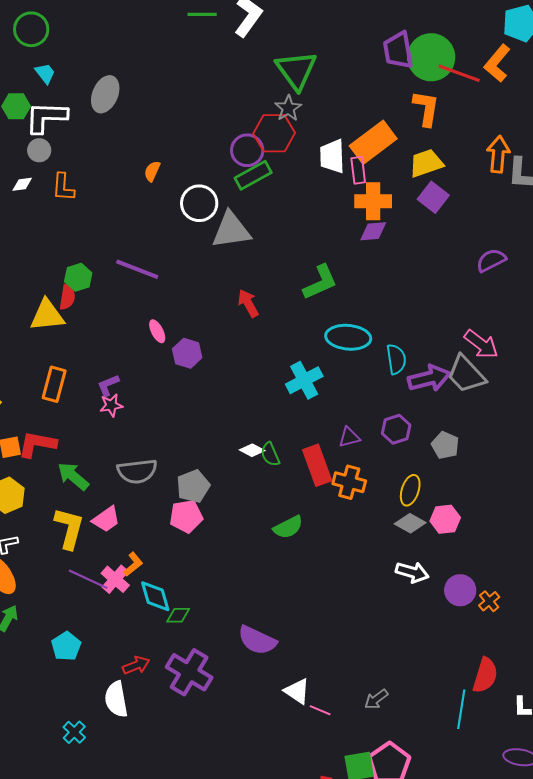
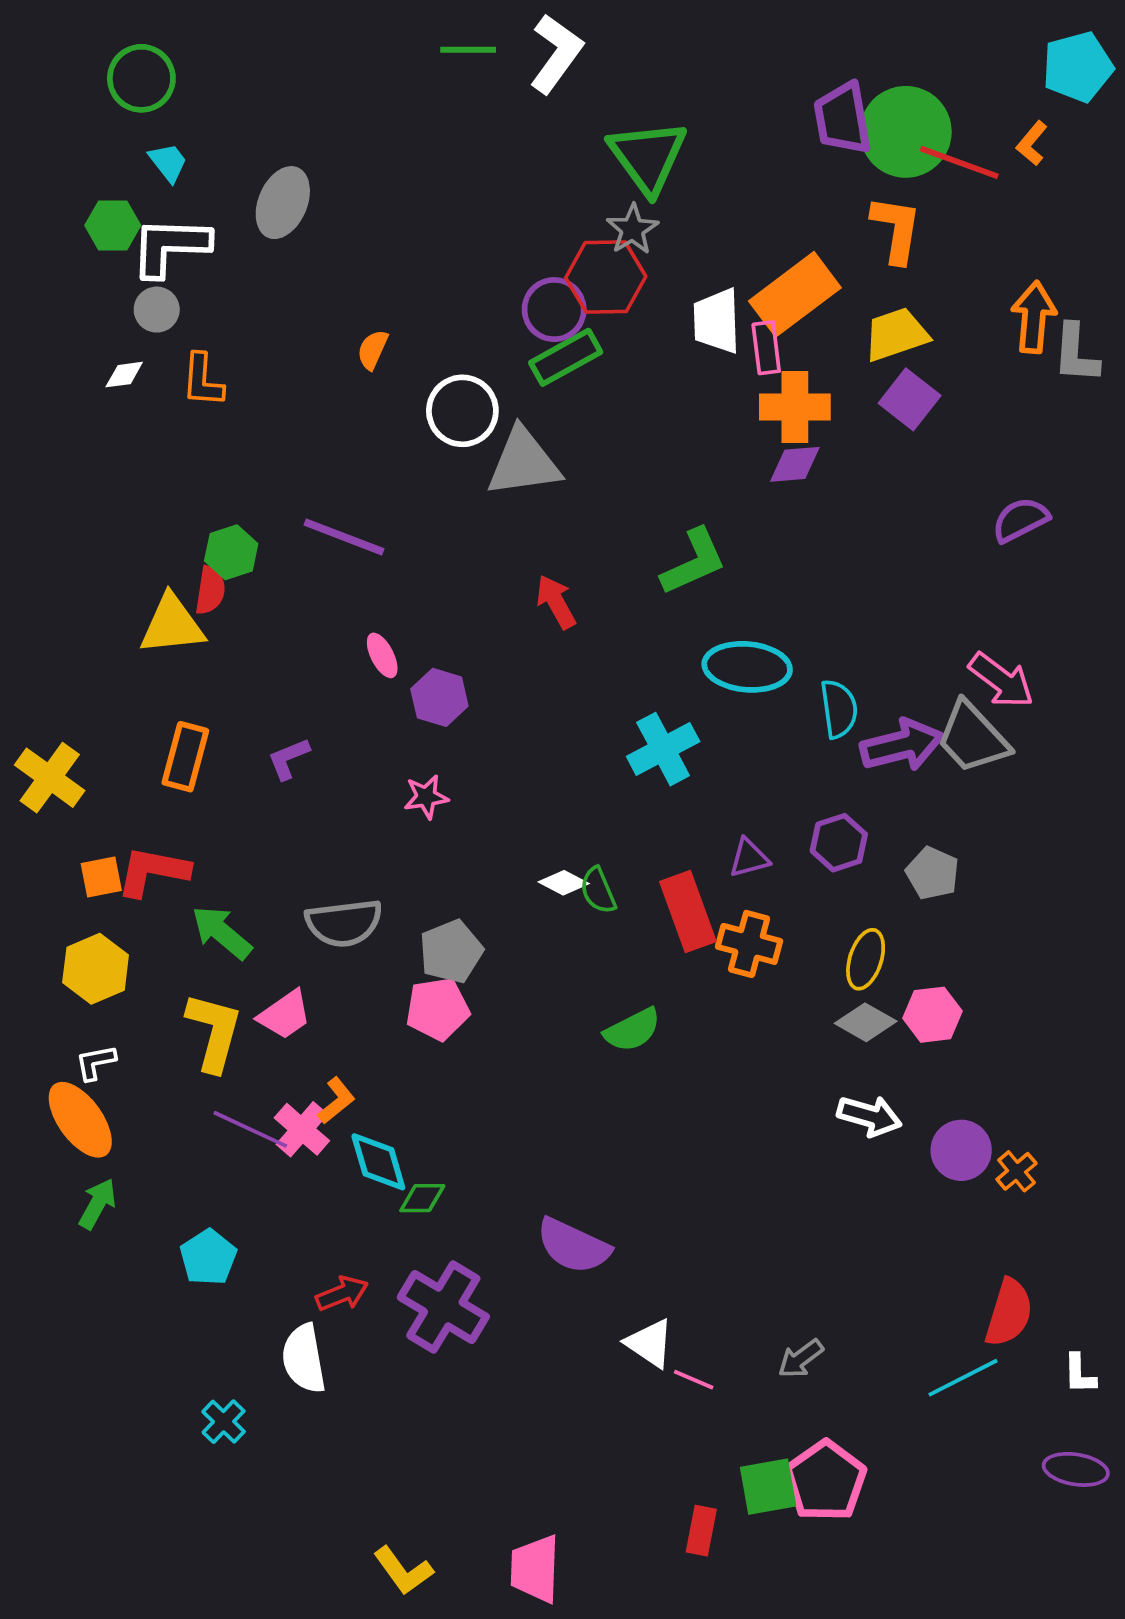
orange L-shape: (497, 63) -> (1032, 143), size x0.6
pink star: (111, 405) -> (426, 797), moved
cyan line: (461, 709) -> (963, 1378), turned 54

